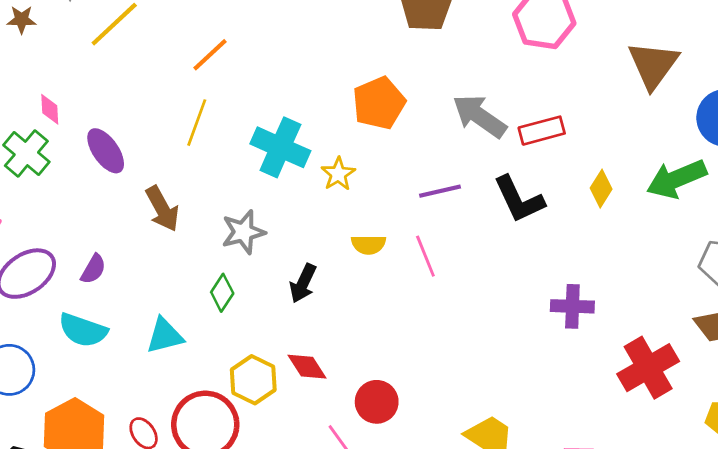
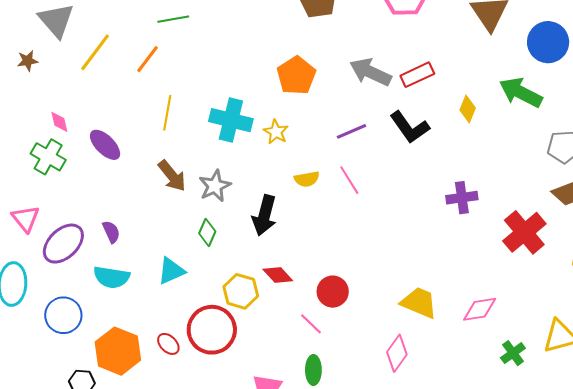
orange line: (210, 55) -> (148, 59), moved
green arrow: (677, 179) -> (521, 92), turned 60
brown arrow: (162, 209) -> (172, 176), moved
purple semicircle: (93, 269) -> (111, 232), turned -45
black arrow: (303, 283) -> (264, 215), size x1.4

